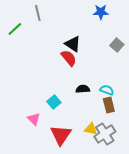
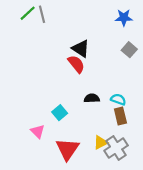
blue star: (101, 12) -> (124, 18), moved
green line: (15, 29) -> (28, 13), moved
yellow triangle: (91, 129) -> (101, 142), turned -40

